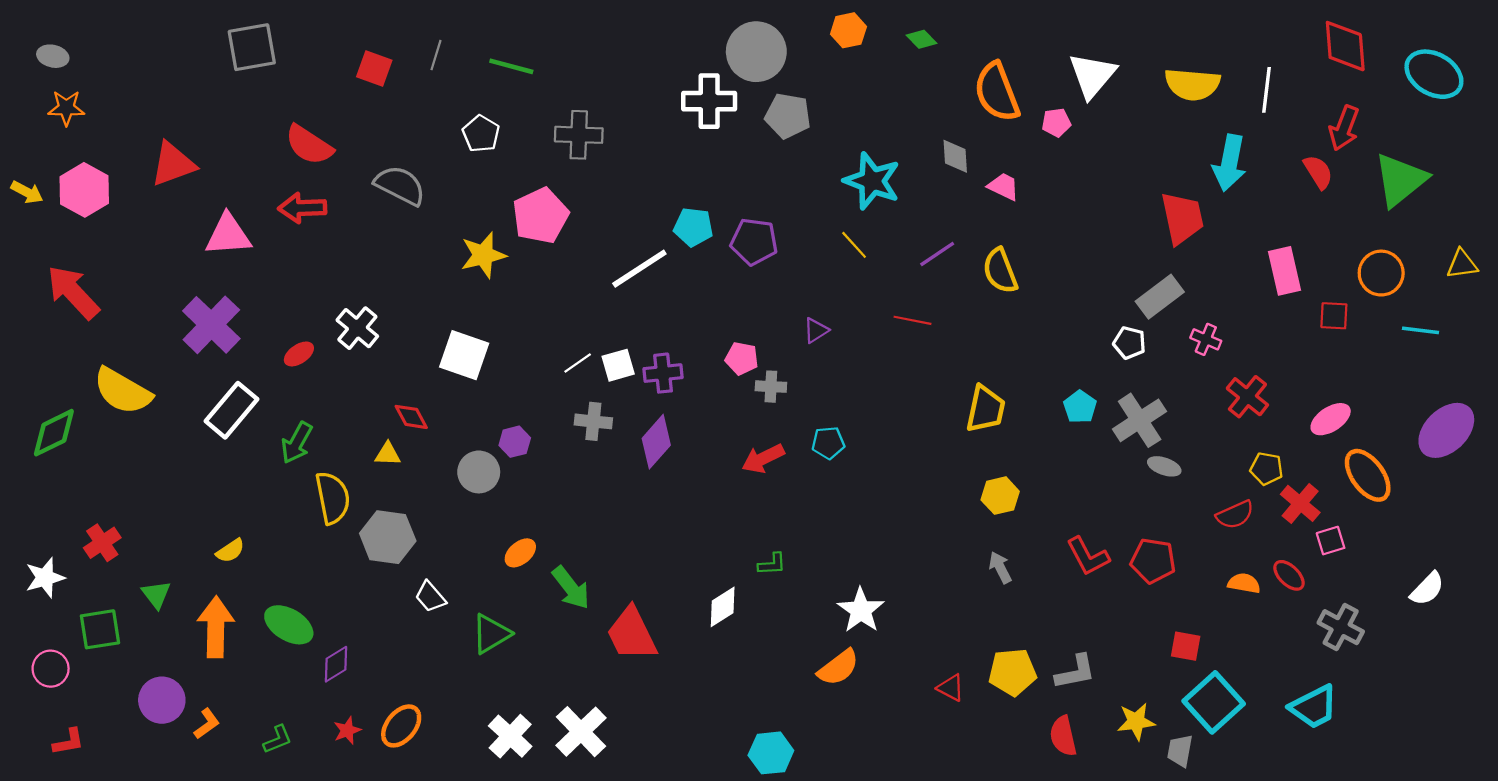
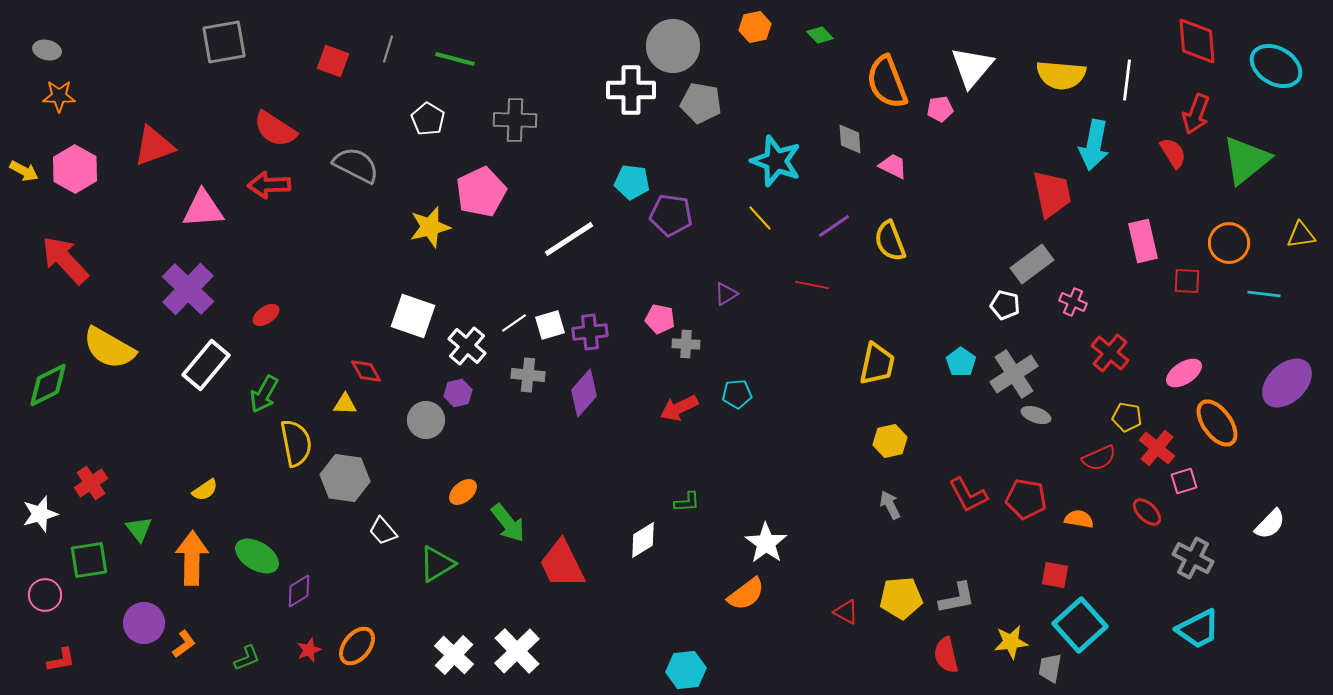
cyan pentagon: (693, 227) -> (632, 182), moved
white cross: (357, 328) -> (467, 346), moved
orange semicircle: (1244, 583) -> (1079, 519), moved
cyan trapezoid: (1314, 707) -> (1198, 629), moved

